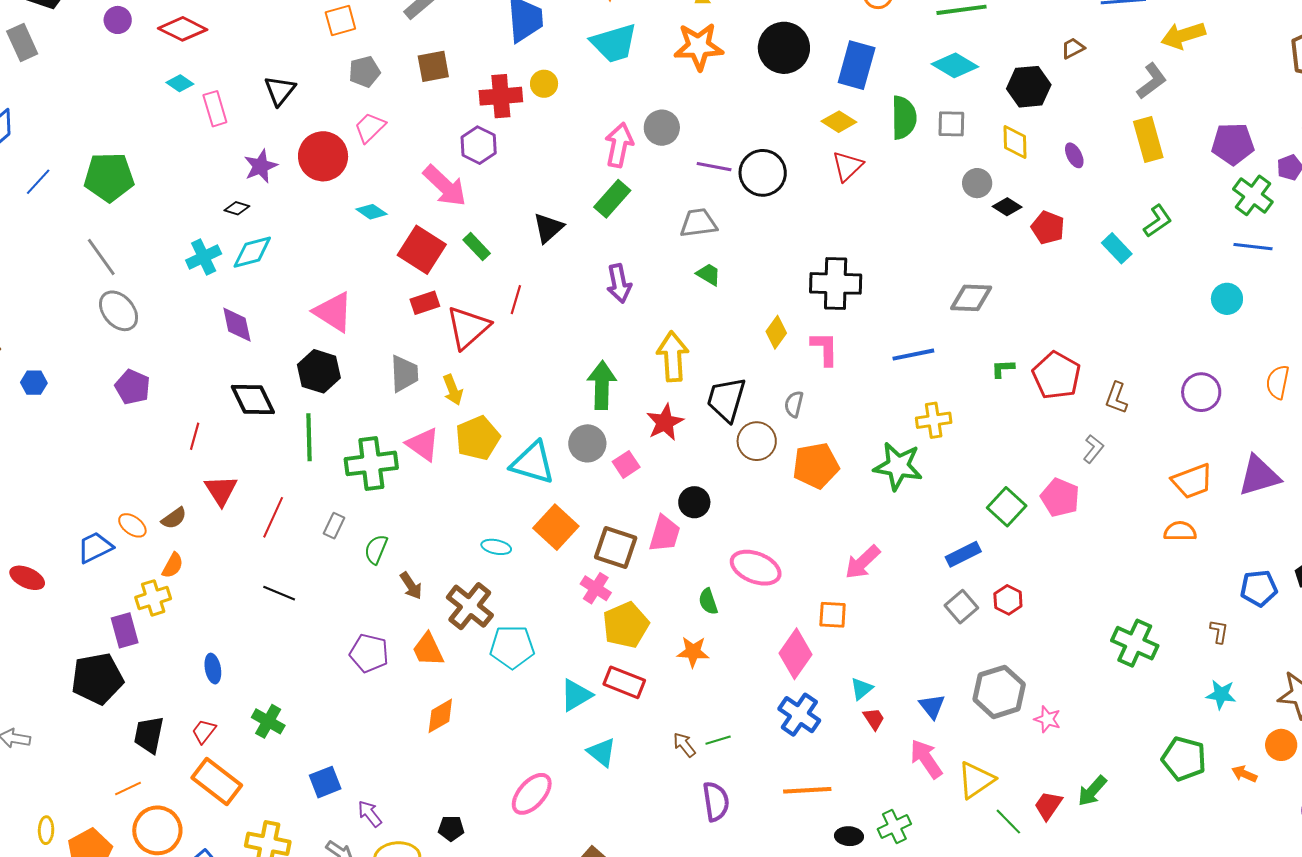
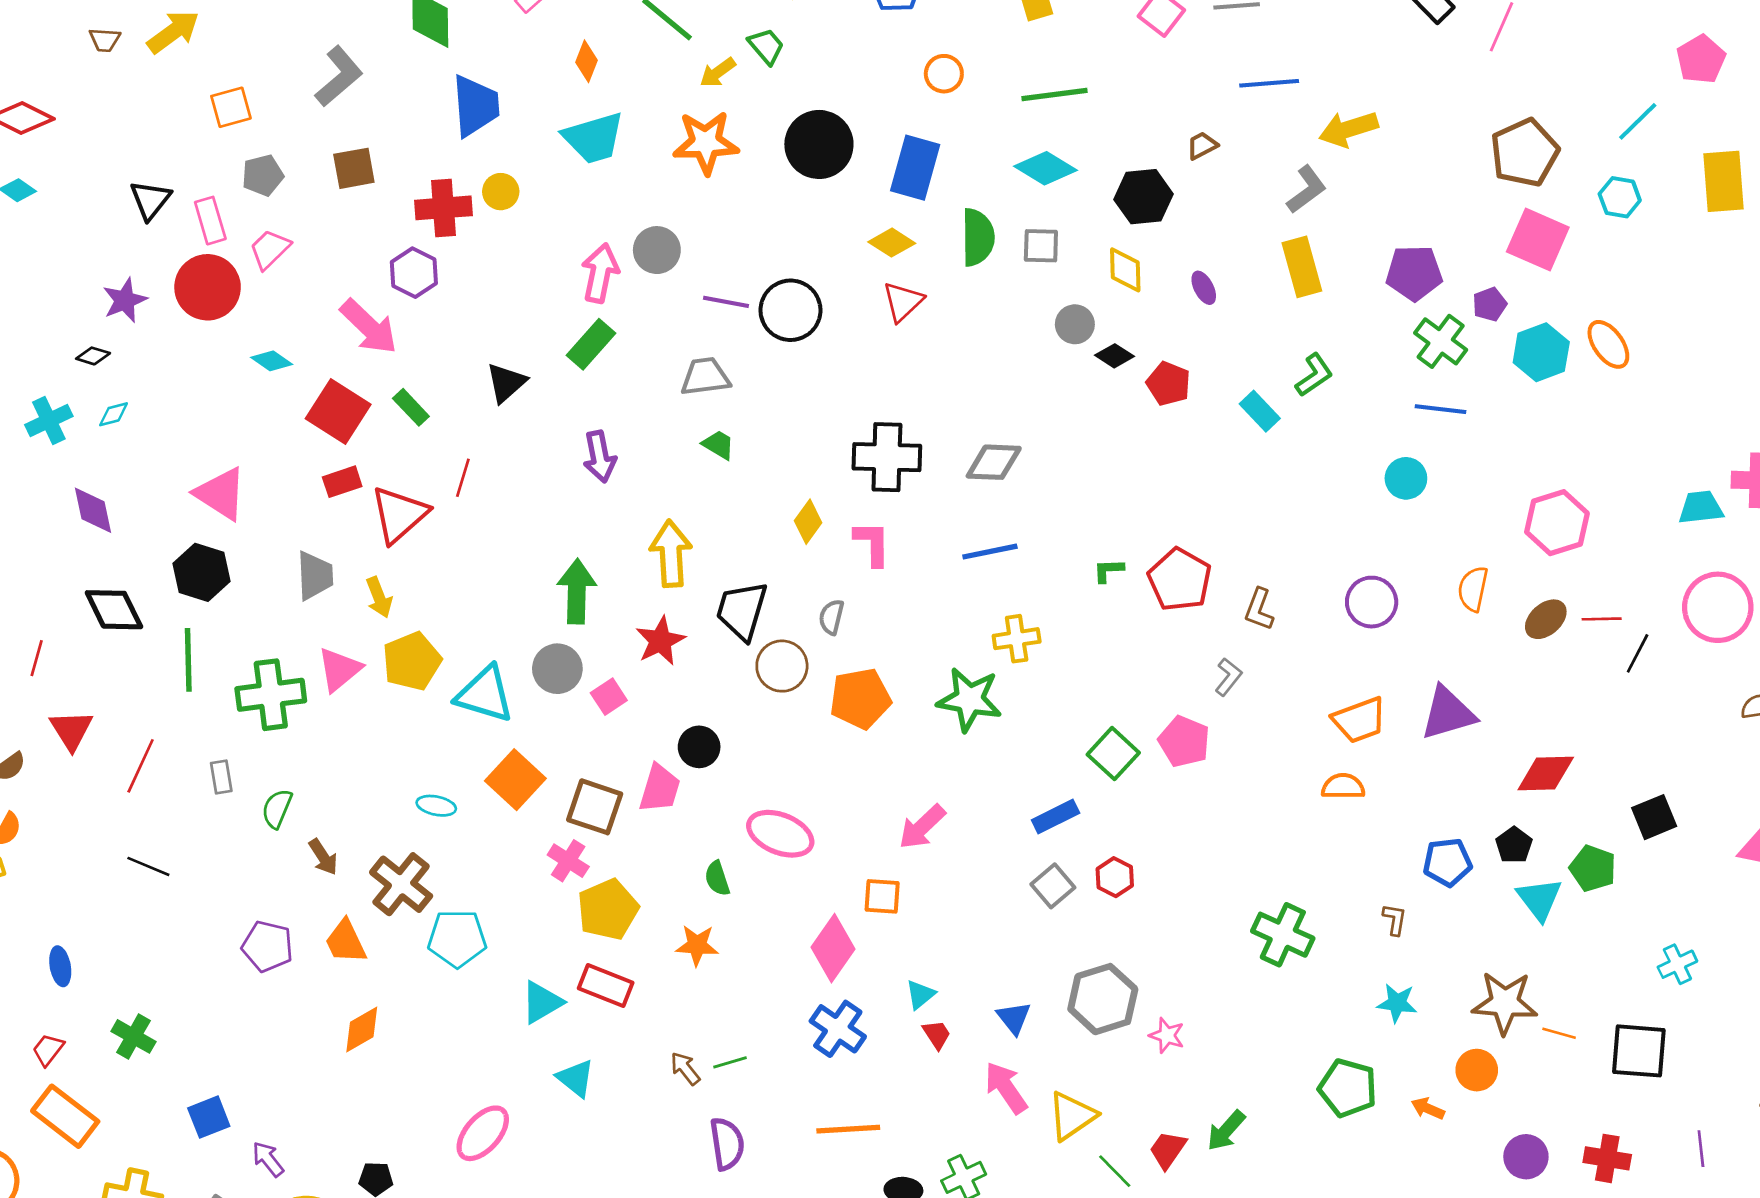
pink rectangle: (215, 109) -> (210, 221), moved
cyan diamond: (252, 252) -> (114, 414), size x0.6
gray diamond: (971, 298) -> (994, 462), moved
pink triangle: (423, 444) -> (339, 669), turned 45
gray rectangle: (334, 526) -> (221, 777), turned -35

